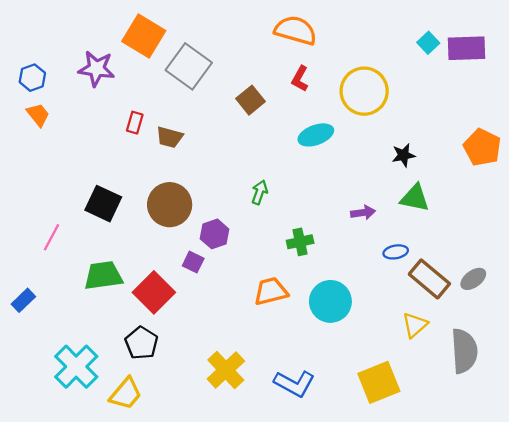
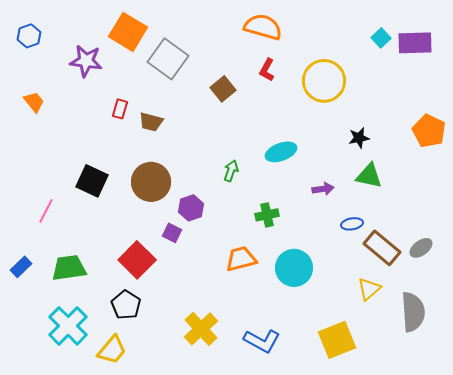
blue hexagon: (32, 78) -> (29, 36), moved
cyan ellipse: (316, 135) -> (281, 152), moved
green trapezoid: (103, 276) -> (69, 268), moved

